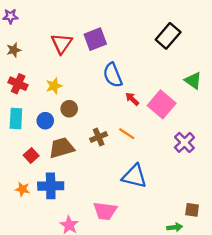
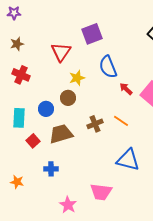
red triangle: (62, 43) -> (61, 52), moved
yellow star: (54, 86) -> (77, 78), moved
cyan rectangle: (16, 119) -> (19, 118), moved
blue cross: (51, 186) -> (51, 169), size x0.6
orange star: (22, 189) -> (17, 182), moved

